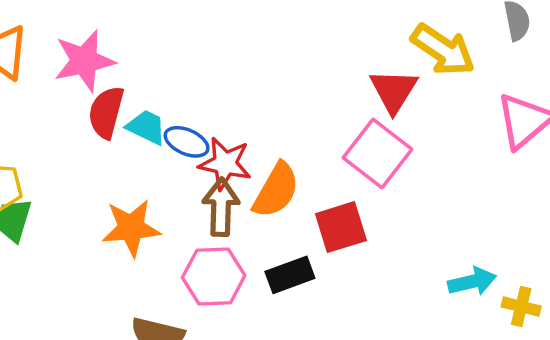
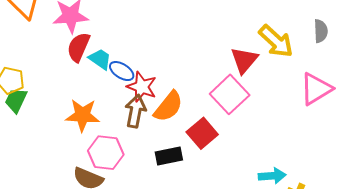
red square: (341, 227) -> (202, 133), turned -32
pink hexagon: (214, 277) -> (106, 153), moved

